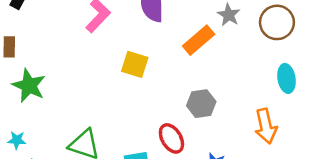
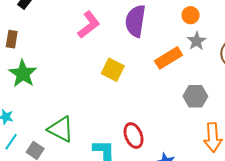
gray hexagon: (201, 104) -> (195, 96), moved

